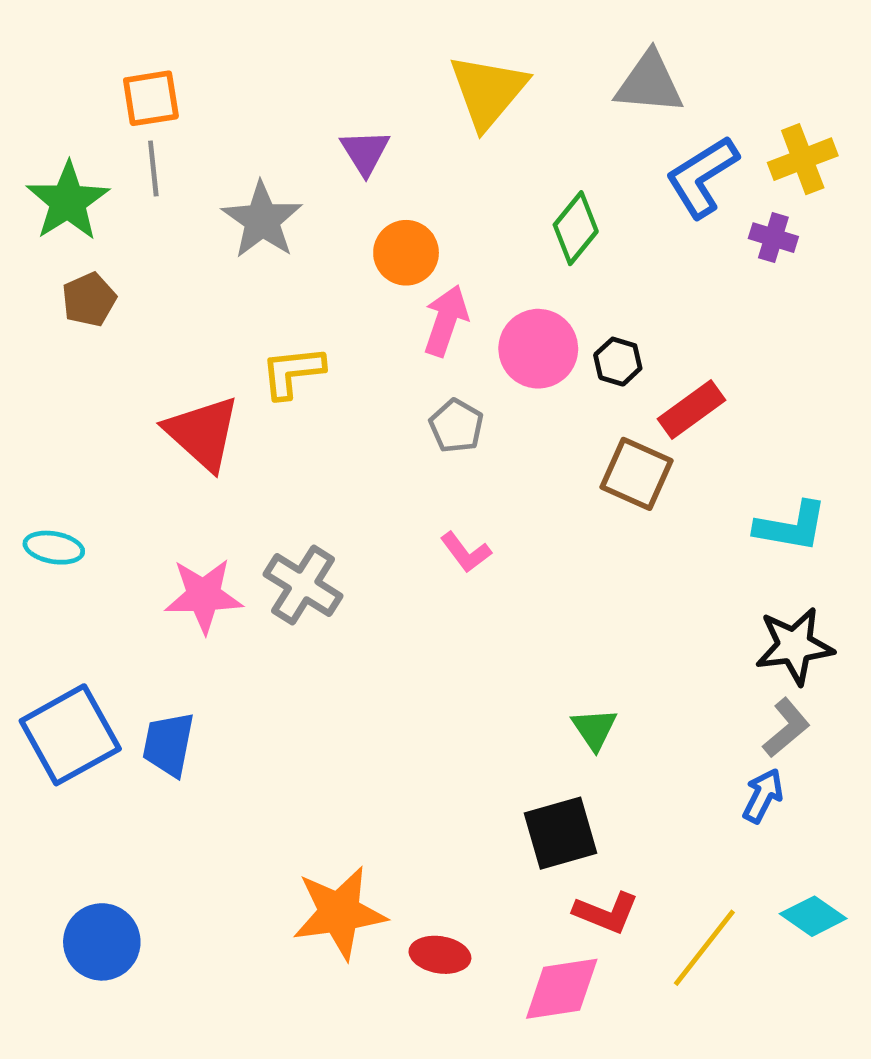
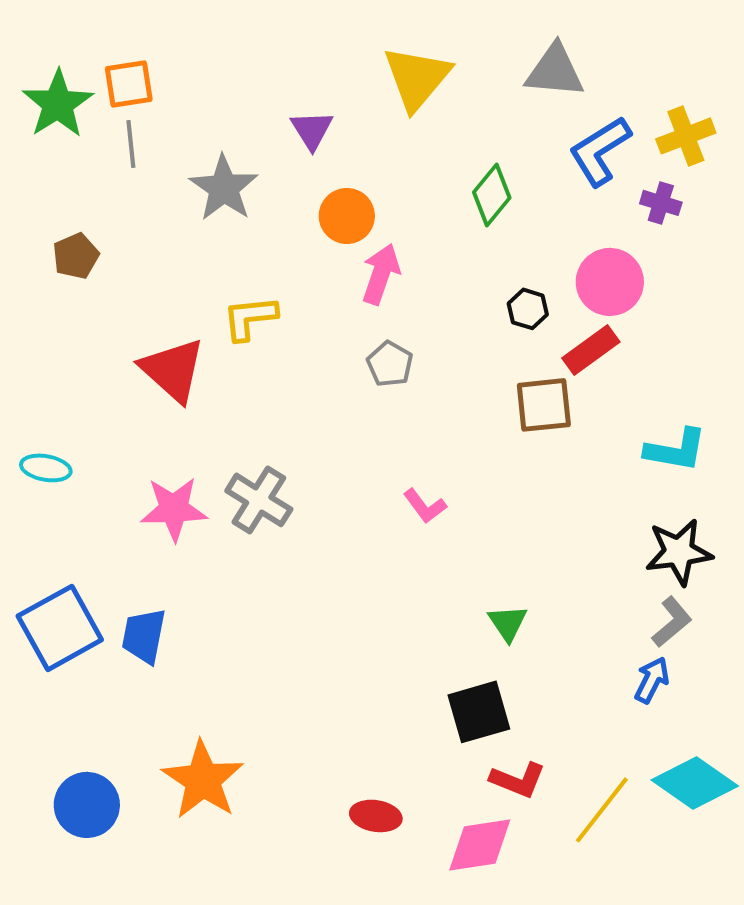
green star: (68, 201) -> (58, 104), moved
pink circle: (538, 349) -> (610, 282), moved
brown square: (637, 474) -> (544, 405), turned -30
pink L-shape: (466, 552) -> (425, 506), moved
orange star: (339, 913) -> (203, 780), moved, turned -30
cyan diamond: (813, 916) -> (695, 783), size x1.5

